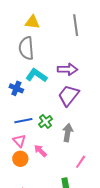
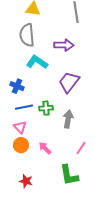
purple arrow: (68, 69) -> (64, 45), moved
blue cross: (16, 88) -> (17, 86), moved
green cross: (45, 122) -> (46, 108), turned 32
pink arrow: (40, 151) -> (45, 148), moved

